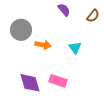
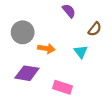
brown semicircle: (93, 16) -> (95, 29), moved
purple diamond: (30, 83) -> (27, 73), moved, turned -65

